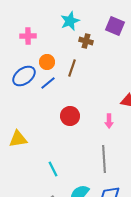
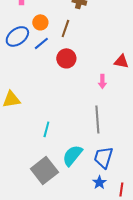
red circle: (70, 116) -> (66, 58), moved
cyan line: (53, 169) -> (46, 129), turned 42

